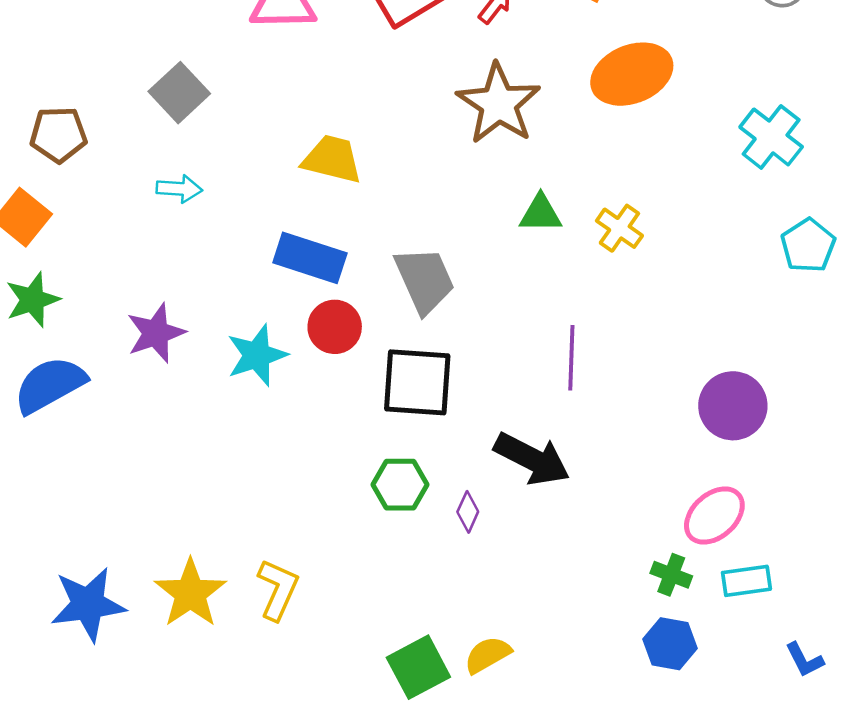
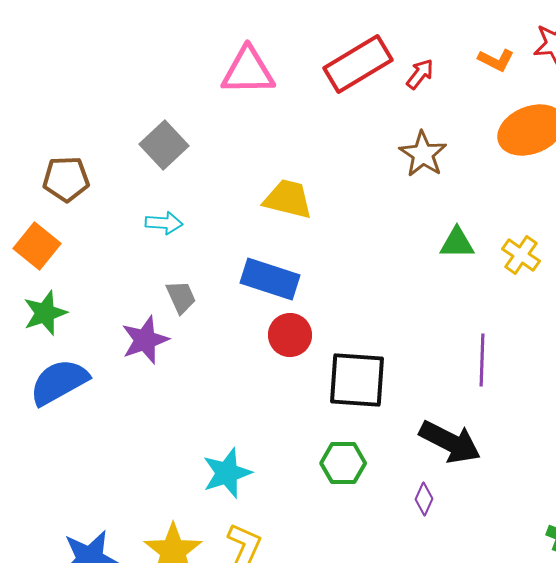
brown star: (499, 104) -> (423, 154), size x0.7
gray trapezoid: (425, 280) -> (181, 297), moved, size x0.6
cyan star: (257, 355) -> (227, 473), moved
purple diamond: (468, 512) -> (424, 499), moved

